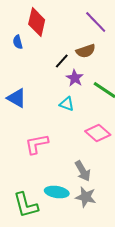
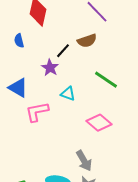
blue semicircle: (18, 42) -> (19, 41), moved
purple star: (75, 78) -> (50, 68), moved
pink L-shape: (37, 144) -> (37, 112), moved

